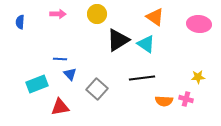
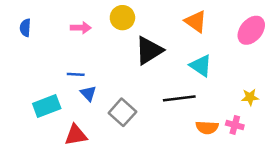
pink arrow: (58, 14) -> (81, 28), moved
pink ellipse: (199, 24) -> (251, 30), turned -55
cyan triangle: (146, 44) -> (201, 66), moved

